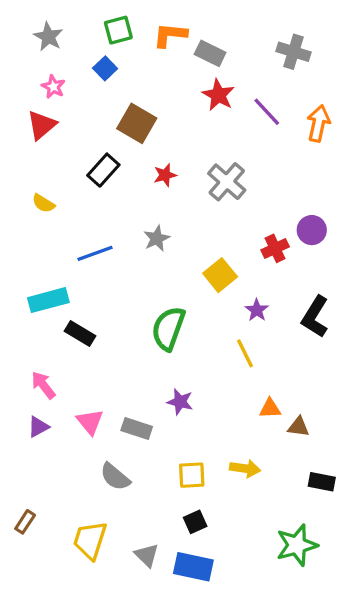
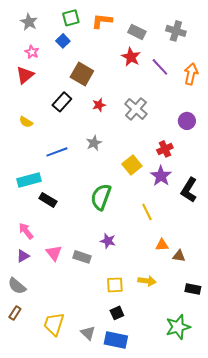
gray rectangle: (210, 53) -> (137, 32), moved
purple circle: (312, 230) -> (187, 121), moved
purple star: (257, 310) -> (161, 176), moved, size x1.5
gray semicircle: (115, 477) -> (17, 286), moved

